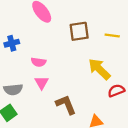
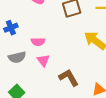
gray semicircle: (13, 89) -> (17, 57), moved

